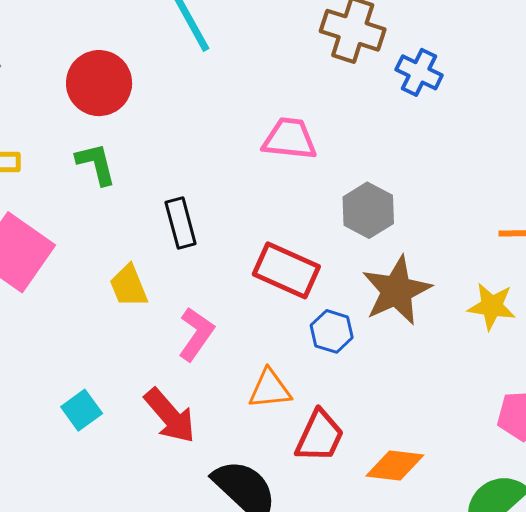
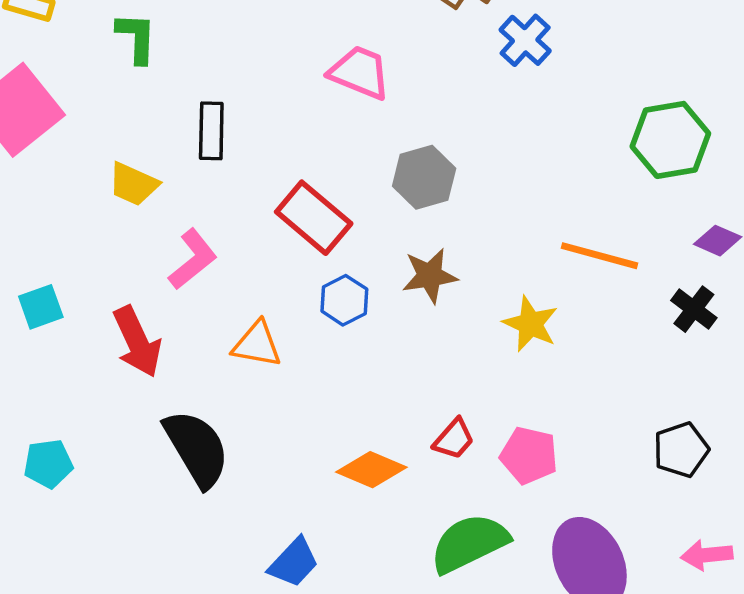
yellow trapezoid: (129, 286) -> (133, 184), turned -60
brown star: (397, 291) -> (430, 276), size x0.7
red trapezoid: (320, 436) -> (454, 439), moved, size x0.7

